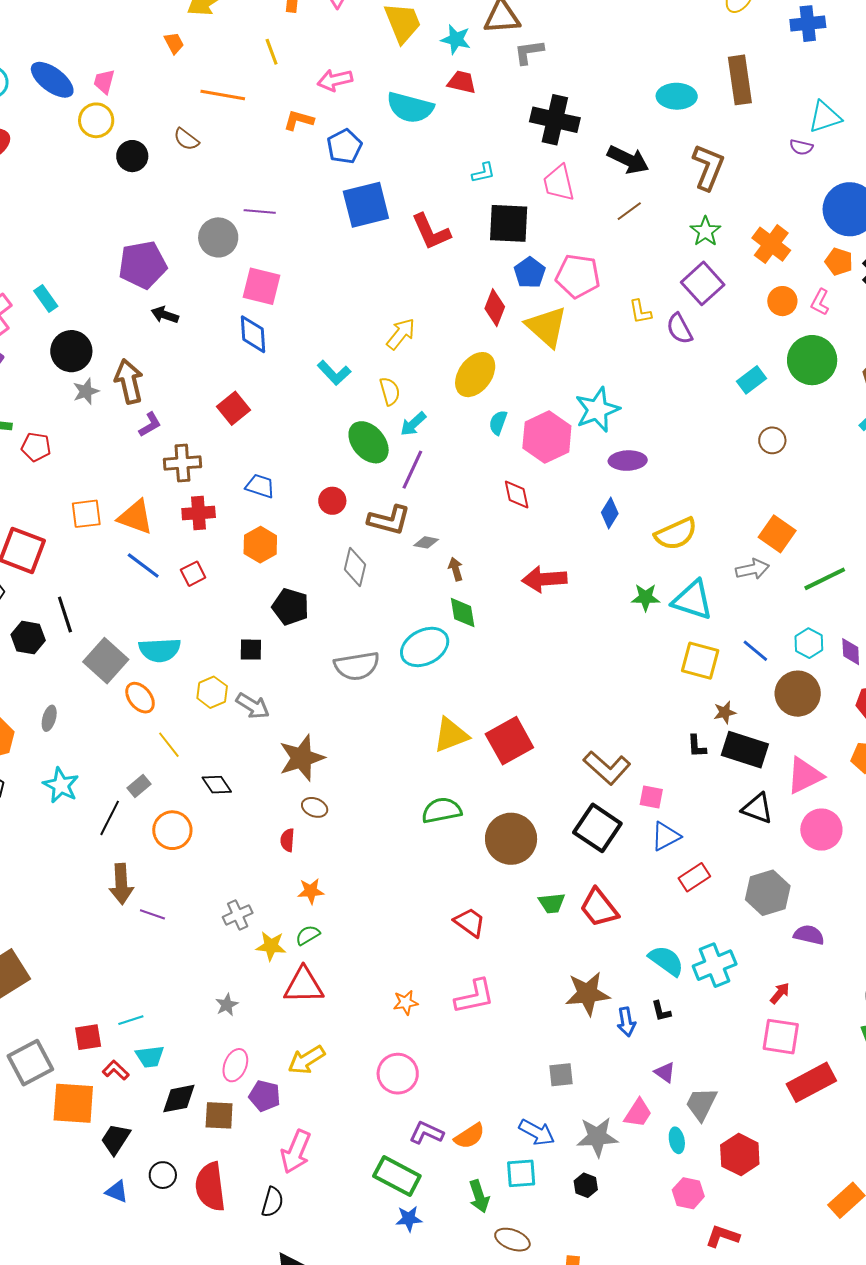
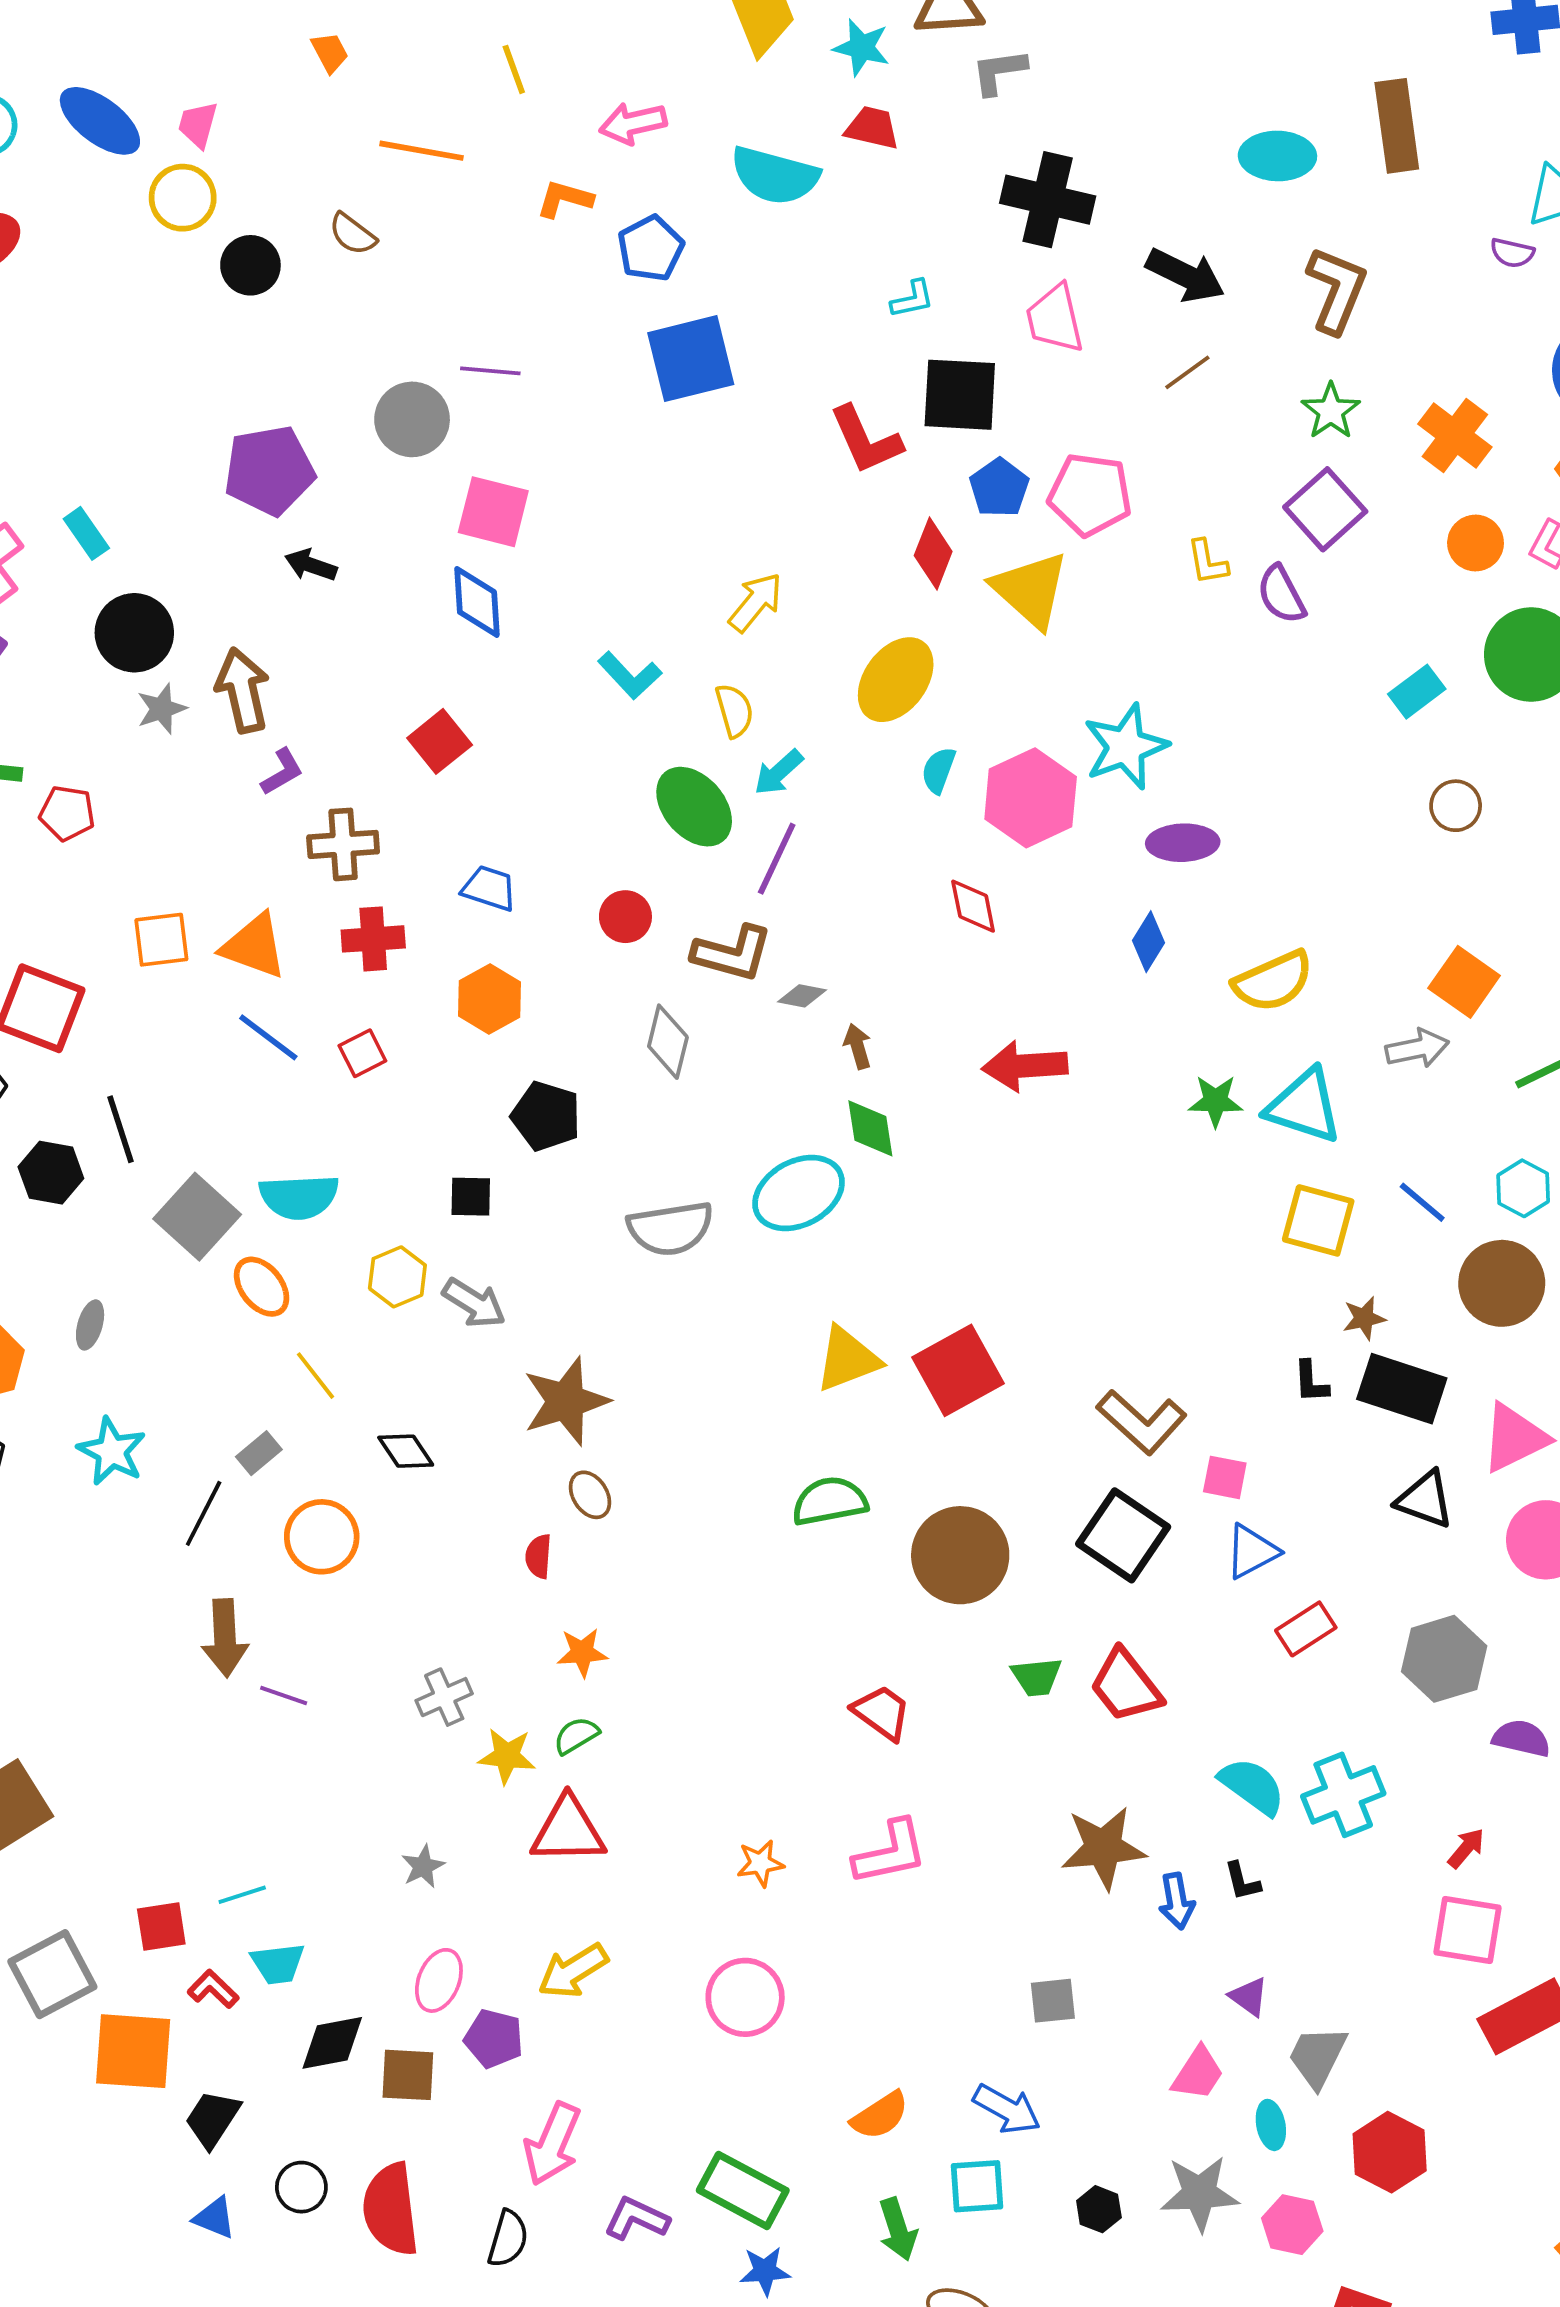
red L-shape: (431, 232) -> (866, 440), moved
brown ellipse: (315, 807) -> (590, 1495), turned 35
purple L-shape: (426, 1133) -> (637, 2219), moved
gray star: (597, 1137) -> (1200, 2193), moved

